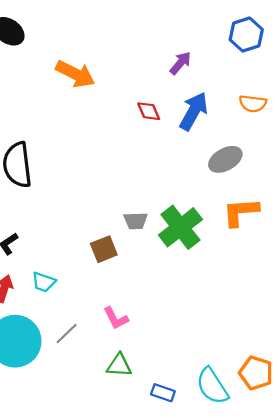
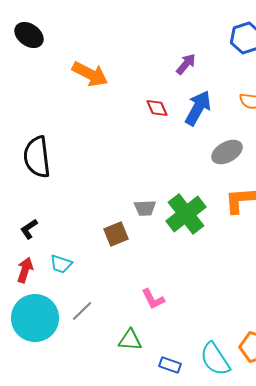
pink L-shape: (116, 318) -> (153, 299), moved

